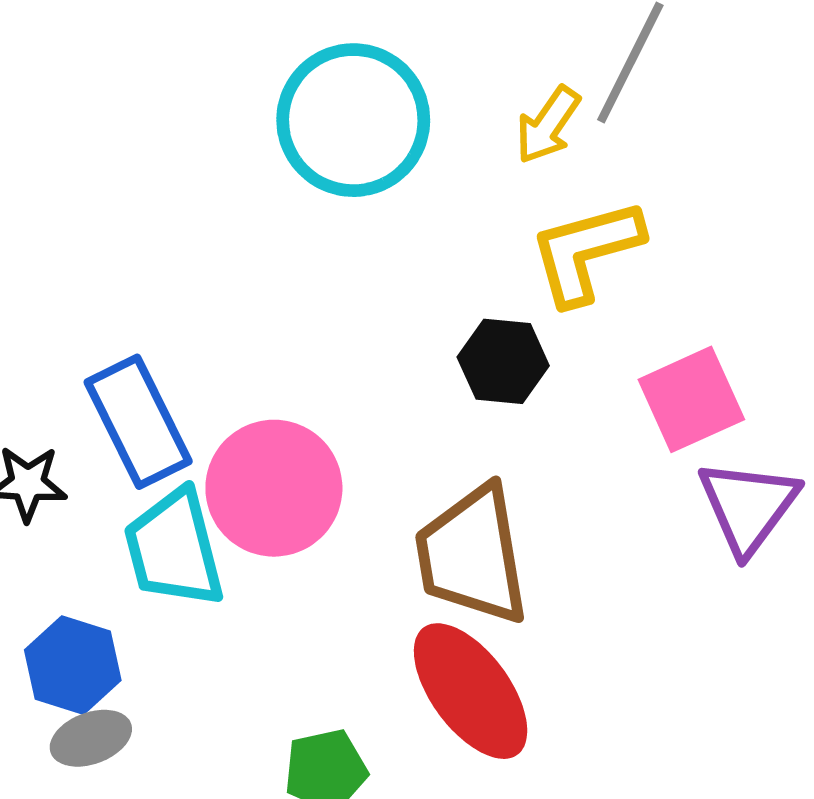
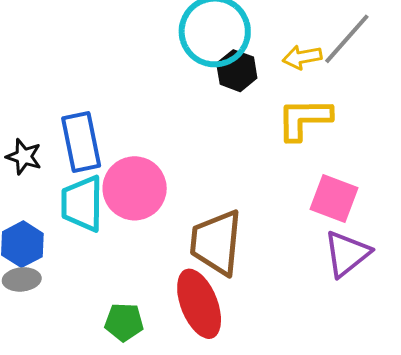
yellow arrow: (548, 125) -> (302, 57), turned 30
black hexagon: (503, 361) -> (237, 71), moved
pink square: (691, 399) -> (334, 198), turned 30

